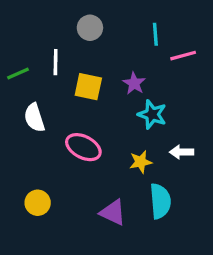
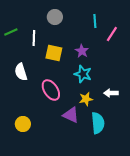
pink line: (183, 56) -> (112, 34), turned -42
green line: (18, 74) -> (11, 32), moved
cyan star: (152, 114) -> (83, 74), moved
pink ellipse: (83, 147) -> (51, 90), turned 30
purple triangle: (113, 213) -> (71, 115), moved

